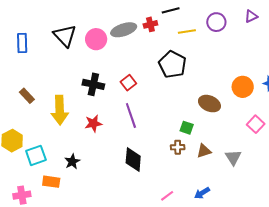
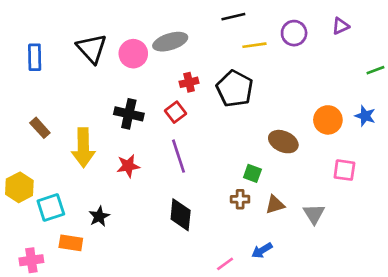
red cross: (150, 24) -> (189, 82), moved
pink square: (256, 124) -> (344, 170), turned -36
blue arrow: (202, 193) -> (262, 250), moved

